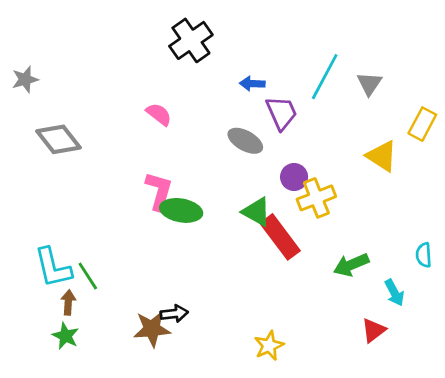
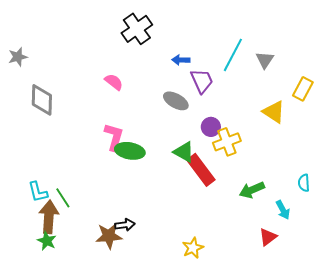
gray diamond: (59, 139) -> (42, 100), turned 40
cyan L-shape: (53, 268) -> (38, 192), size x0.7
brown arrow: (68, 302) -> (49, 217), size x1.8

